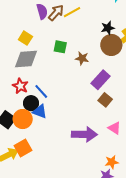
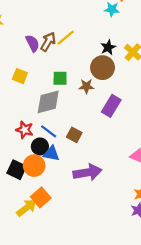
brown circle: (111, 45) -> (103, 68), moved
gray diamond: (26, 59) -> (48, 102), moved
brown square: (105, 100) -> (74, 135), moved
purple arrow: (84, 134) -> (87, 172), moved

